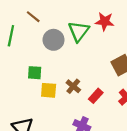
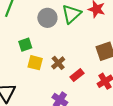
green square: (35, 73) -> (25, 45), turned -32

